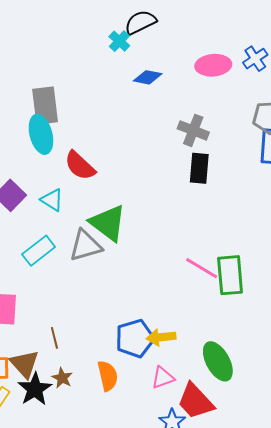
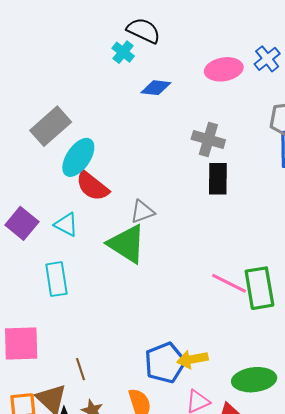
black semicircle: (140, 22) -> (144, 31), turned 56
gray rectangle: (45, 106) -> (51, 126), turned 60
cyan ellipse: (41, 134) -> (78, 157), moved, turned 54
gray triangle: (85, 246) -> (142, 212), moved, size x0.7
cyan rectangle: (39, 251) -> (56, 279), turned -56
green ellipse: (218, 361) -> (254, 380), turned -63

